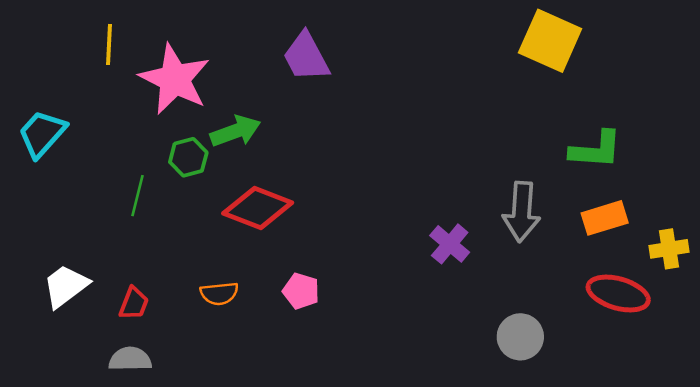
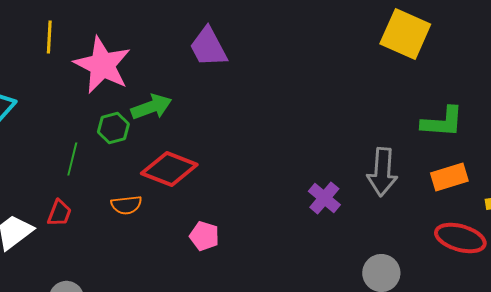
orange semicircle: (219, 294) -> (126, 205), moved
red trapezoid: (134, 303) -> (59, 213), moved

